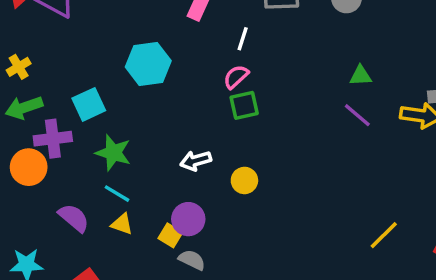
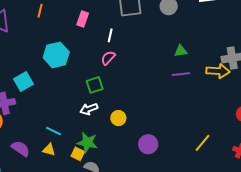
green square: (244, 105) -> (95, 85), moved
purple line: (357, 115) -> (181, 74), turned -42
green star: (113, 153) -> (87, 142), moved
cyan line: (117, 194) -> (53, 131), moved
purple circle: (188, 219) -> (148, 144), moved

